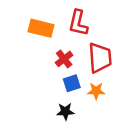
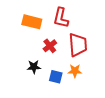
blue square: (72, 83) -> (56, 77), moved, turned 32
black star: (65, 111) -> (34, 67), moved

